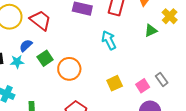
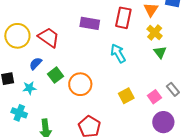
yellow cross: (170, 16) -> (155, 33), moved
green triangle: (151, 31) -> (160, 52), moved, turned -40
cyan star: (17, 62) -> (29, 88), moved

